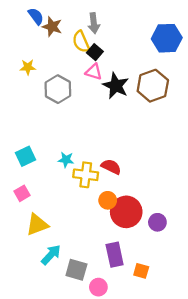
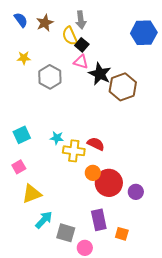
blue semicircle: (36, 16) -> (21, 20), moved
brown star: (52, 27) -> (45, 23), turned 30
brown hexagon: (153, 86) -> (123, 87), moved

